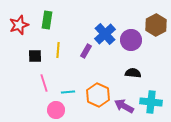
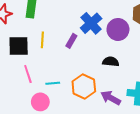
black square: (35, 56) -> (19, 46), size x1.5
black semicircle: (133, 73) -> (111, 62), moved

